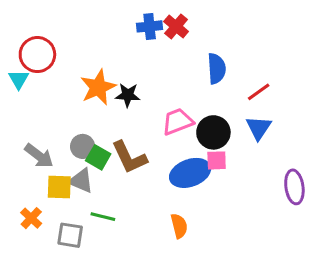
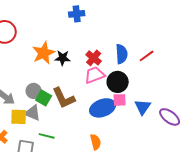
red cross: (176, 26) -> (94, 58), moved
blue semicircle: (217, 69) -> (122, 54), moved
blue triangle: (259, 128) -> (143, 107), moved
purple ellipse: (294, 187) -> (170, 117), turned -45

